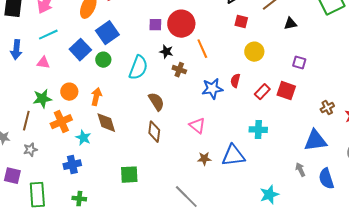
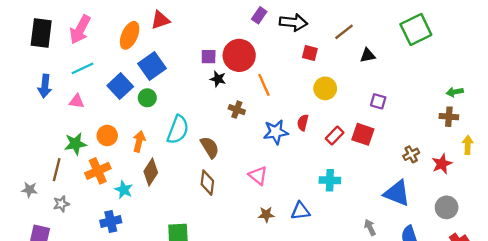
black star: (166, 52) -> (218, 79), moved
cyan semicircle: (138, 68) -> (178, 130), moved
brown diamond: (106, 123) -> (151, 172), turned 50
blue triangle: (315, 141) -> (397, 193), turned 30
blue triangle: (233, 156) -> (300, 211), size x0.7
gray arrow: (300, 170) -> (370, 227), moved

